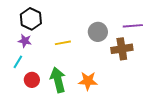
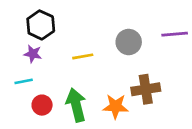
brown cross: (122, 49) -> (146, 89), moved
cyan line: (18, 62) -> (24, 81), turned 48

